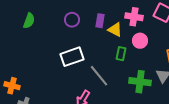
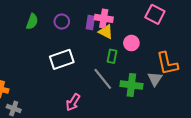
pink cross: (134, 17) -> (104, 18), moved
green semicircle: (29, 21) -> (32, 22), moved
gray line: (99, 76) -> (103, 79), moved

